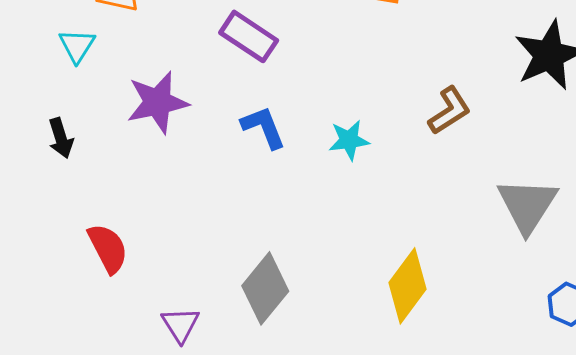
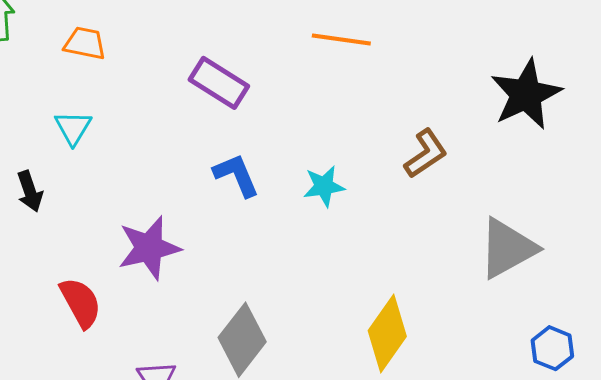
cyan triangle: (77, 46) -> (73, 128), moved
purple star: (158, 102) -> (149, 248), moved
gray triangle: (527, 205) -> (507, 248), turned 30

